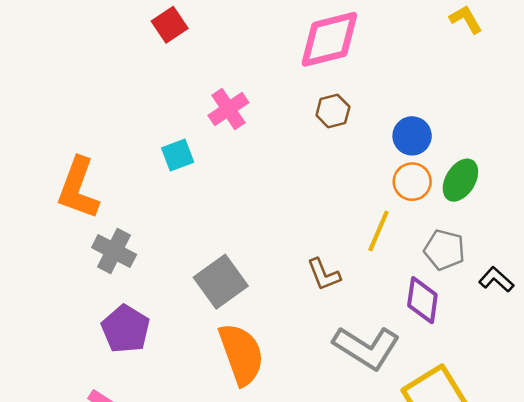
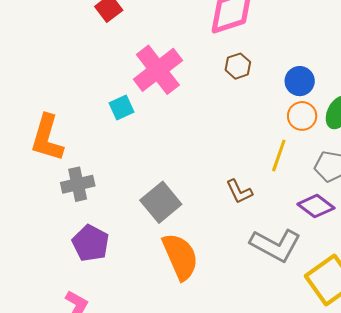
pink cross: (228, 109) -> (158, 70), size x1.6
gray cross: (114, 251) -> (78, 184), turned -36
purple diamond: (422, 300) -> (316, 206), turned -57

